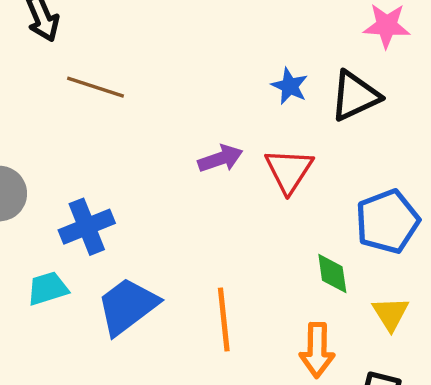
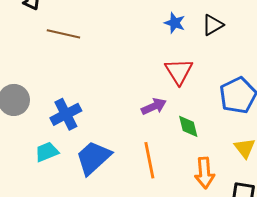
black triangle: (355, 96) -> (213, 25), size x0.7
purple arrow: (220, 159) -> (154, 106), moved
green diamond: (332, 273) -> (188, 126), moved

